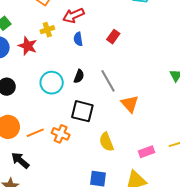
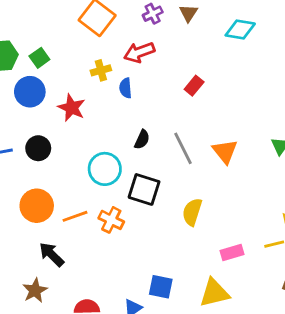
blue semicircle: (78, 39) -> (126, 88), moved
red star: (28, 46) -> (72, 108), moved
cyan circle: (52, 83) -> (105, 169), moved
orange triangle: (130, 104) -> (225, 151), moved
yellow semicircle: (106, 142) -> (192, 212), moved, turned 36

